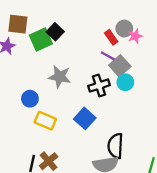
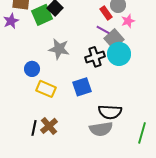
pink star: (135, 36) -> (128, 21), moved
cyan circle: (125, 82) -> (119, 54), size x1.5
blue square: (85, 118) -> (82, 87), turned 30
black semicircle: (115, 146) -> (110, 112), turned -90

